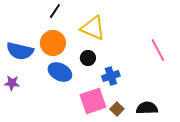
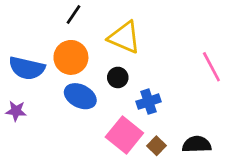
pink square: (93, 101) -> (124, 135), turned -32

